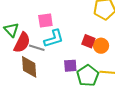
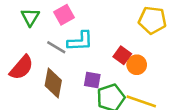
pink square: (45, 20) -> (64, 15), moved, turned -35
red semicircle: (22, 43) -> (22, 68), moved
brown diamond: (29, 67) -> (53, 83), moved

